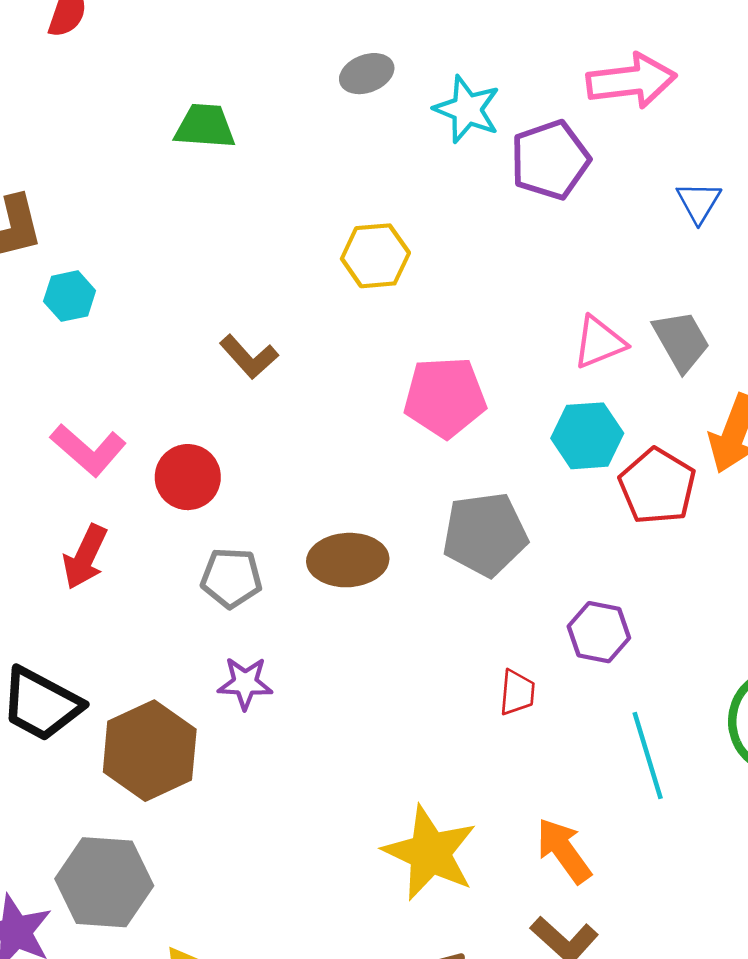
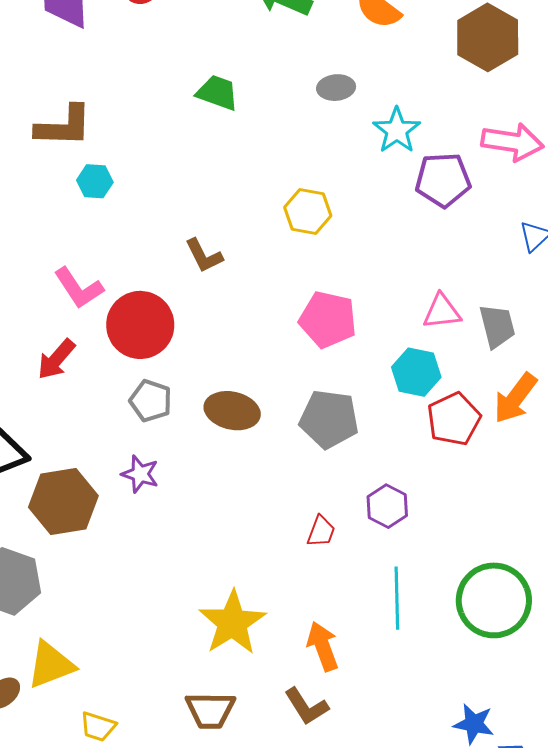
red circle: (188, 477) -> (140, 325), size x1.5

